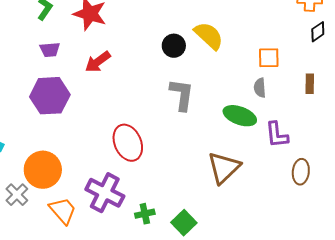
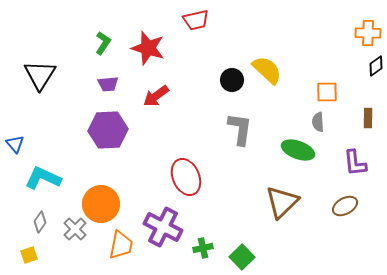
purple L-shape: (277, 135) -> (355, 163), moved
brown ellipse: (301, 172) -> (345, 206), moved, turned 55
orange trapezoid: (63, 211) -> (121, 245), turned 52

